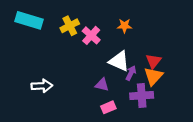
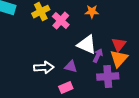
white arrow: (42, 86) -> (44, 68), moved
pink rectangle: (108, 107) -> (66, 88), moved

